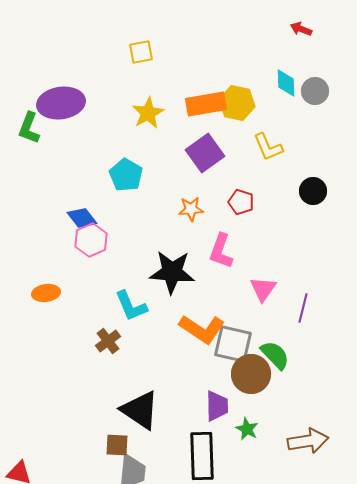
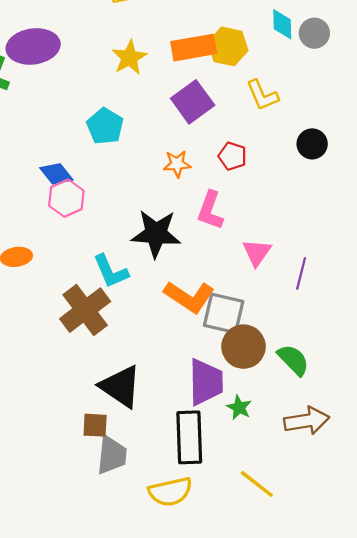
brown cross: (108, 341) -> (85, 310), size x1.8
green semicircle: (275, 355) -> (293, 360), moved
purple trapezoid: (217, 406) -> (206, 382), size x1.4

